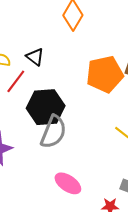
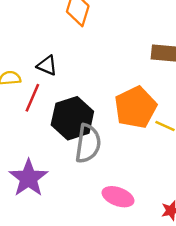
orange pentagon: (105, 74) -> (136, 107), moved

